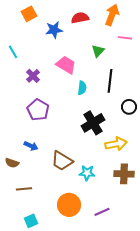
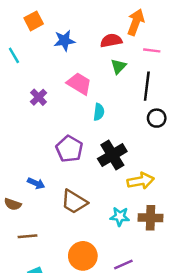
red semicircle: (80, 18) -> (111, 41), moved
cyan line: (13, 52) -> (14, 55), moved
black line: (110, 81) -> (147, 86), moved
black circle: (129, 107) -> (157, 118), moved
purple pentagon: (38, 110) -> (69, 149), moved
cyan star: (87, 173) -> (120, 217), moved

